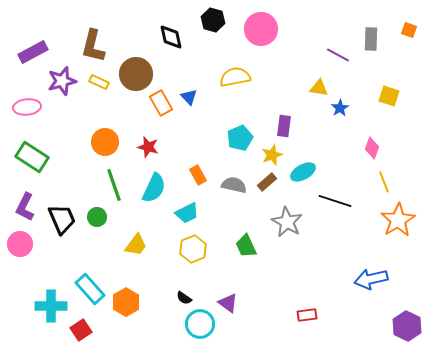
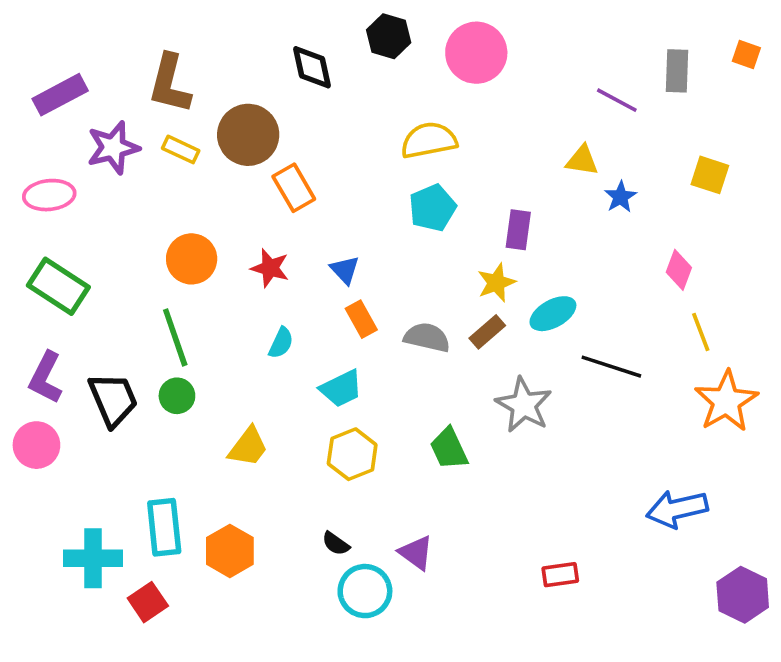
blue triangle: (189, 97) -> (345, 270), moved
cyan pentagon: (240, 138) -> (432, 208), moved
green line: (114, 185) -> (175, 337), moved
cyan semicircle: (154, 188) -> (281, 343), size x0.6
cyan rectangle: (90, 289) -> (164, 527), turned 36

